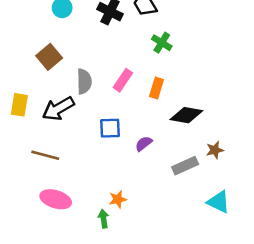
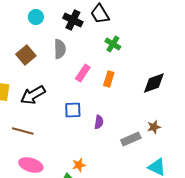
gray semicircle: (84, 81) -> (60, 49), moved
black diamond: (186, 115) -> (154, 83), moved, turned -30
purple semicircle: (144, 144) -> (99, 122), turned 136

